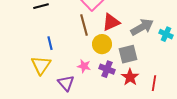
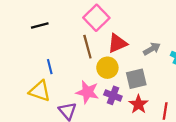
gray arrow: (142, 27) -> (152, 49), size x0.7
yellow triangle: (41, 65) -> (40, 91), turned -45
pink star: (84, 66) -> (87, 92), size x1.5

